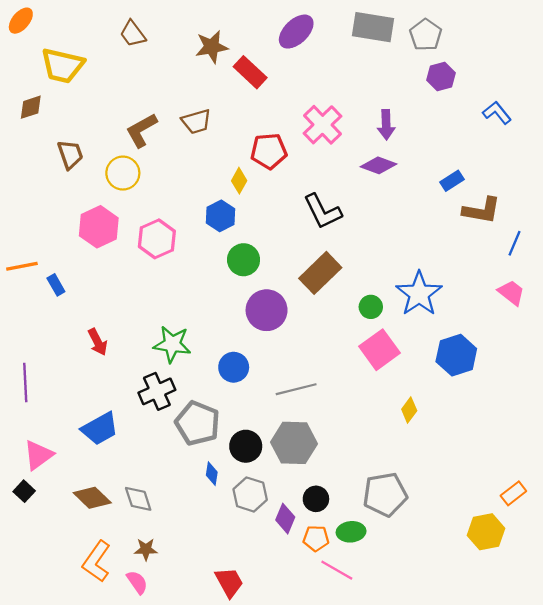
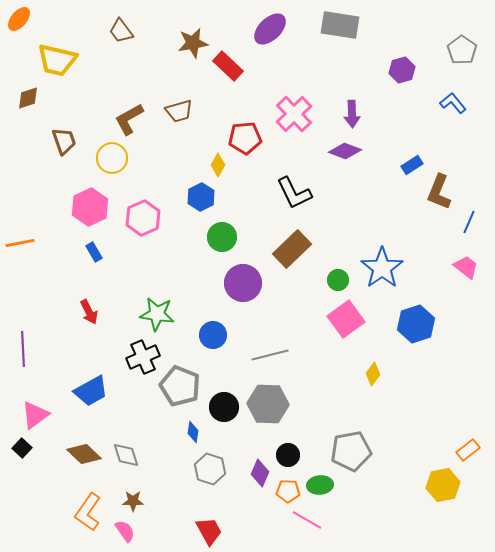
gray pentagon: (426, 35) -> (462, 50), moved
brown L-shape: (482, 210) -> (439, 192), turned 102
blue rectangle: (56, 285) -> (94, 252), moved
gray hexagon: (250, 494) -> (210, 469), moved

